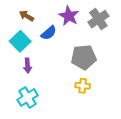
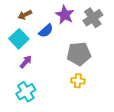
brown arrow: (26, 16) -> (25, 15), turned -56
purple arrow: (28, 66) -> (26, 62), turned -136

